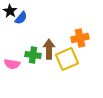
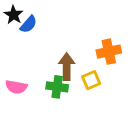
green cross: (33, 55) -> (57, 87), moved
yellow square: (67, 59) -> (91, 80), size x0.6

